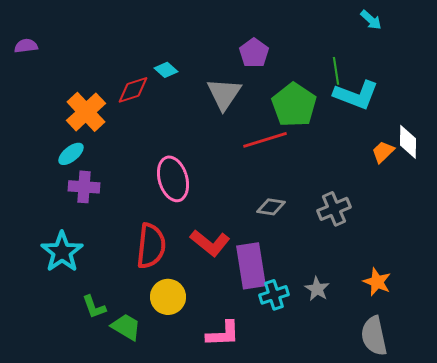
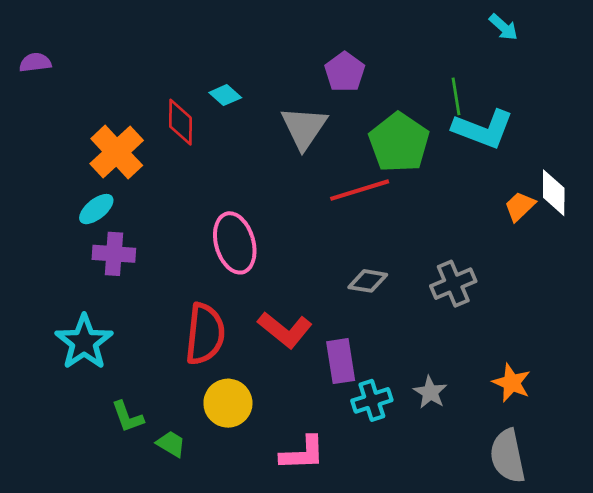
red diamond: (133, 90) -> (180, 122), turned -72
purple rectangle: (251, 266) -> (341, 361), size x0.7
green trapezoid: (126, 327) -> (171, 444), size x0.7

